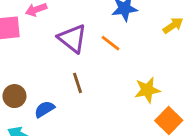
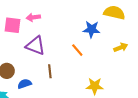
purple triangle: (72, 38) -> (35, 46), moved, turned -30

